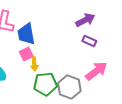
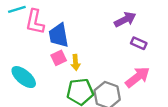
purple rectangle: (89, 41) -> (139, 43), moved
yellow arrow: (34, 64) -> (76, 62), moved

